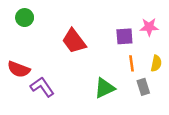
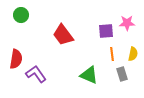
red semicircle: (19, 69) -> (16, 59), turned -102
green triangle: (104, 88) -> (89, 75), turned 48

